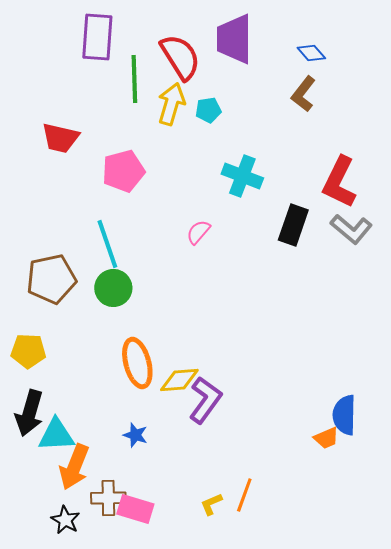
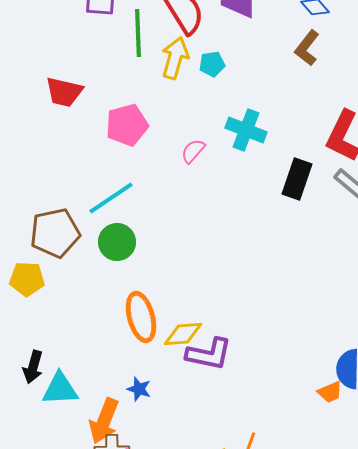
pink semicircle: (198, 232) -> (193, 151), moved
cyan line: (107, 244) -> (111, 198), turned 75
yellow pentagon: (28, 351) -> (27, 279), moved
purple L-shape: (205, 400) -> (209, 354), turned 66
black arrow: (29, 413) -> (33, 367), size x0.7
orange arrow: (74, 467) -> (104, 421), moved

